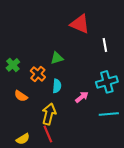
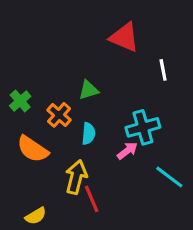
cyan cross: (107, 82) -> (143, 127), moved
orange semicircle: (21, 96) -> (33, 149), size x1.5
cyan line: (109, 114) -> (169, 177), turned 42
red line: (48, 134) -> (92, 199), moved

